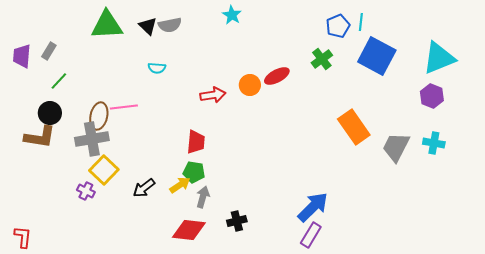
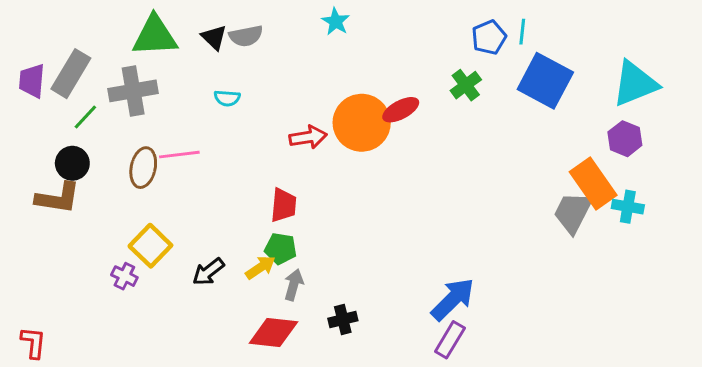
gray rectangle: (49, 51) -> (71, 74), size x1.8
orange circle: (250, 85) -> (362, 123), size x1.8
orange rectangle: (354, 127) -> (593, 184), moved
gray cross: (92, 139) -> (133, 91), moved

